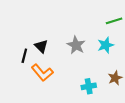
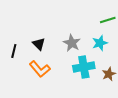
black line: (24, 56) -> (14, 51), moved
cyan cross: (89, 86) -> (84, 67), moved, size x1.5

